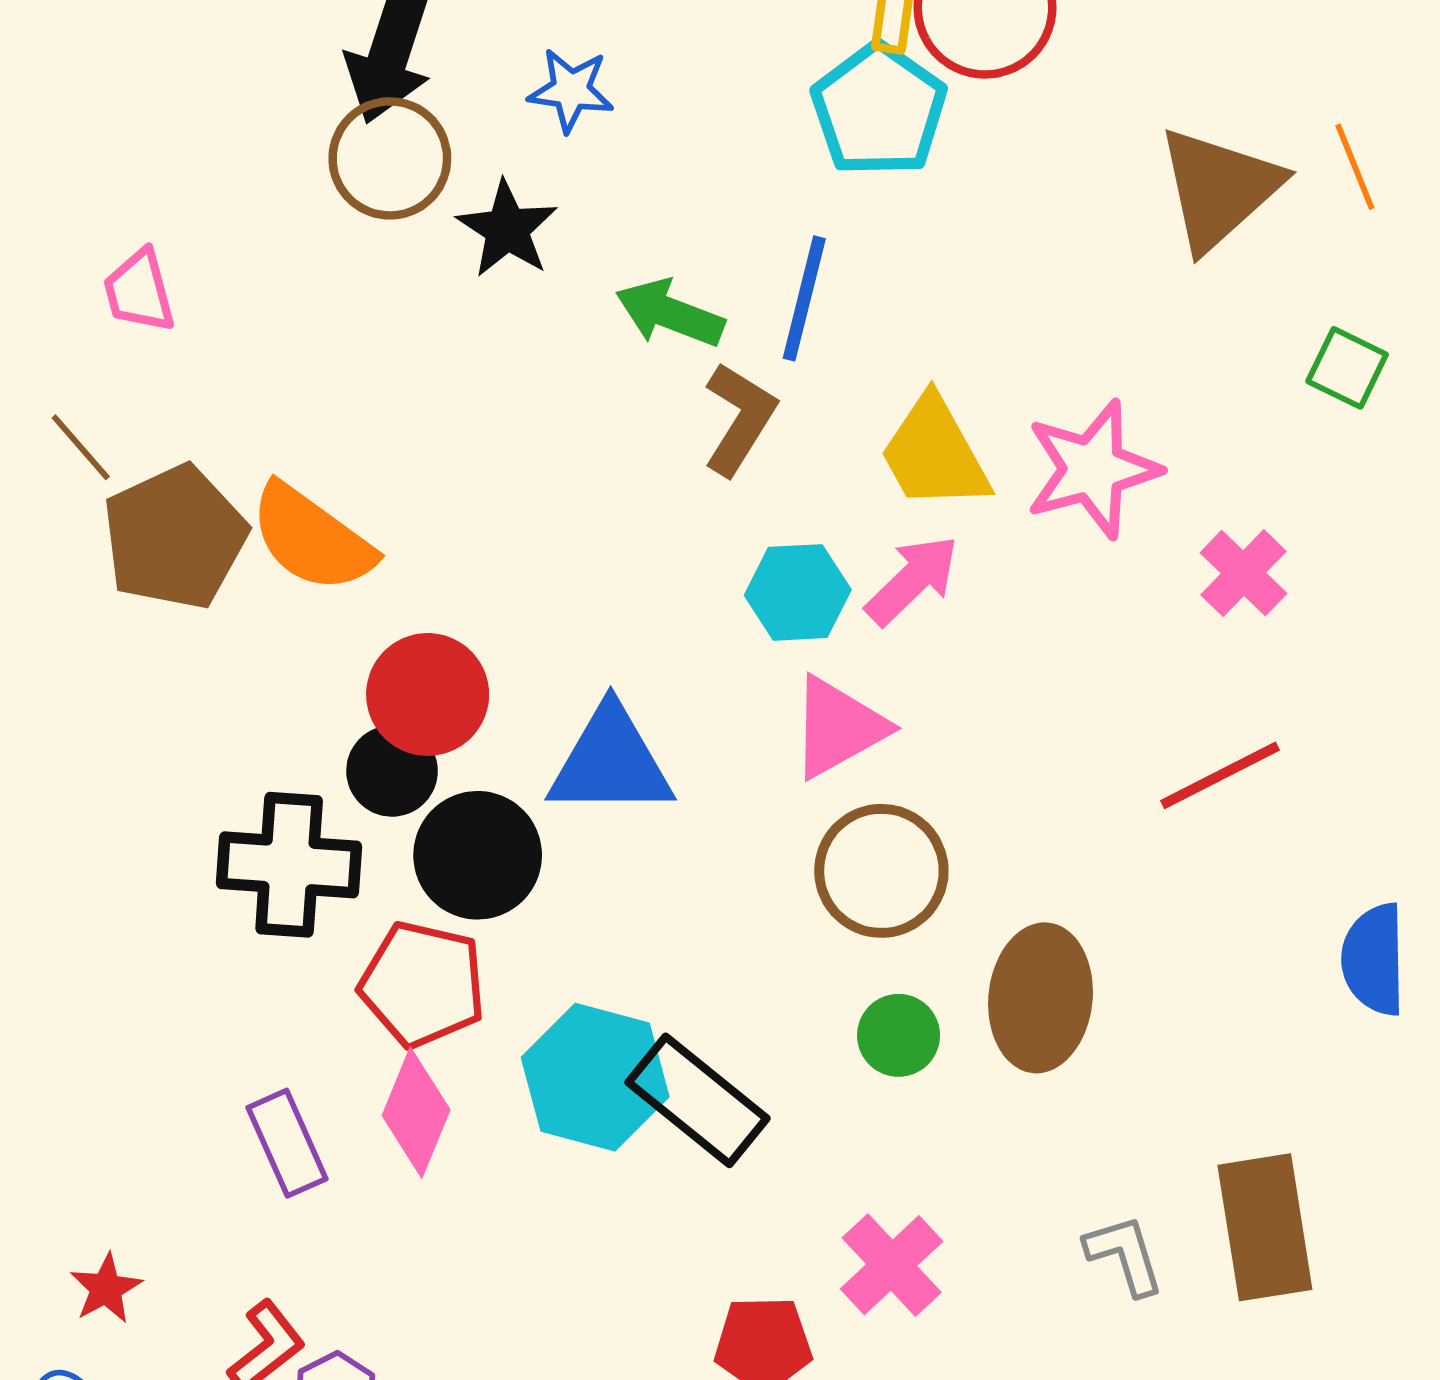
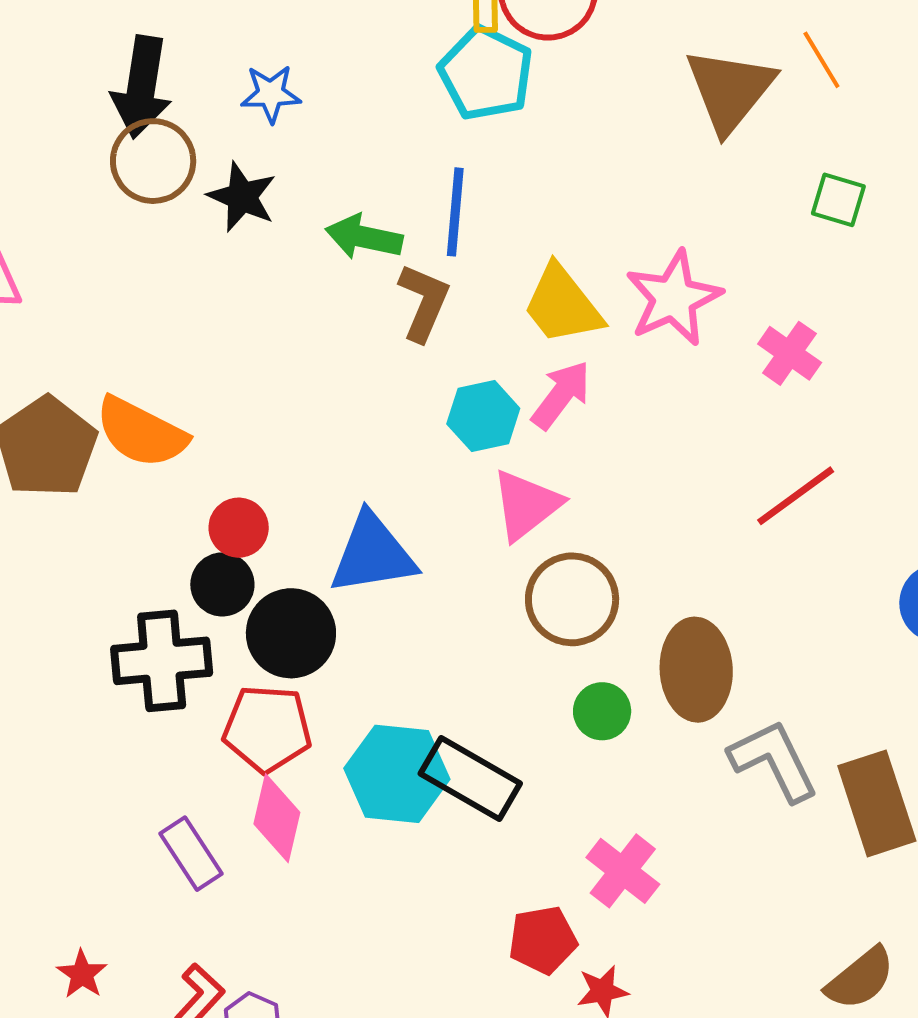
red circle: (428, 694) -> (239, 528), size x0.7
gray L-shape: (1125, 1255) -> (774, 761), moved, size x1.5

